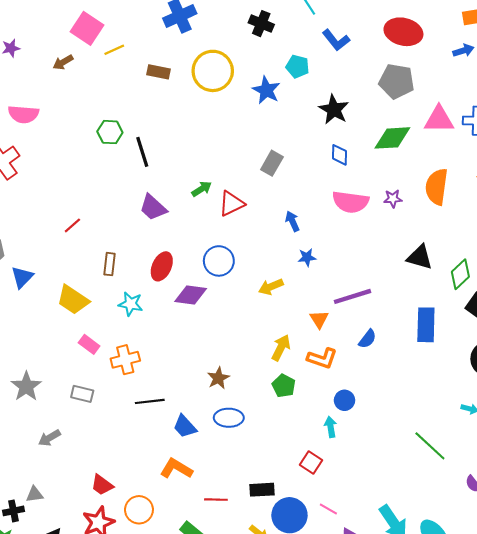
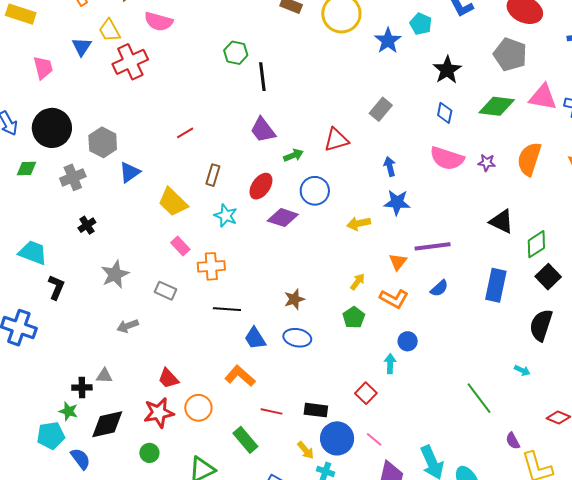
green arrow: (202, 189) -> (293, 155), moved
blue star: (307, 257) -> (397, 202), size x1.5
yellow arrow: (281, 348) -> (358, 282), size x0.7

